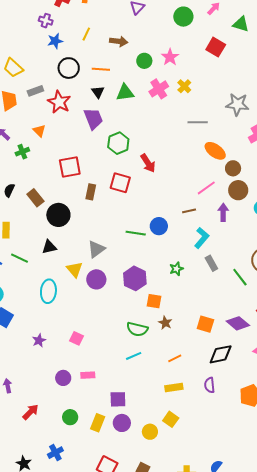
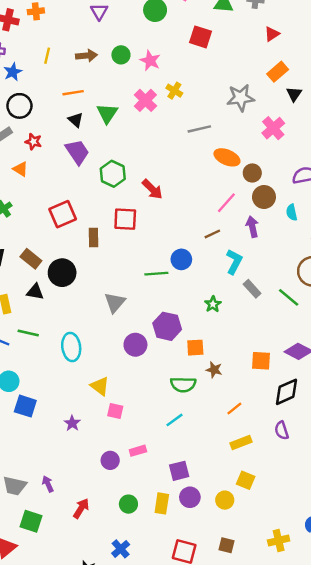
green circle: (144, 61) -> (121, 55), moved
black circle: (69, 68) -> (19, 106), moved
green triangle: (125, 93) -> (107, 113), turned -36
red star: (59, 102) -> (33, 142), size x0.6
orange triangle: (39, 131) -> (20, 169), moved
black triangle: (49, 247) -> (35, 292), moved, turned 35
yellow triangle: (74, 269) -> (100, 386), moved
purple circle: (96, 279) -> (135, 345), moved
cyan ellipse: (48, 291) -> (71, 347), moved
cyan line: (134, 356) -> (174, 420), moved

